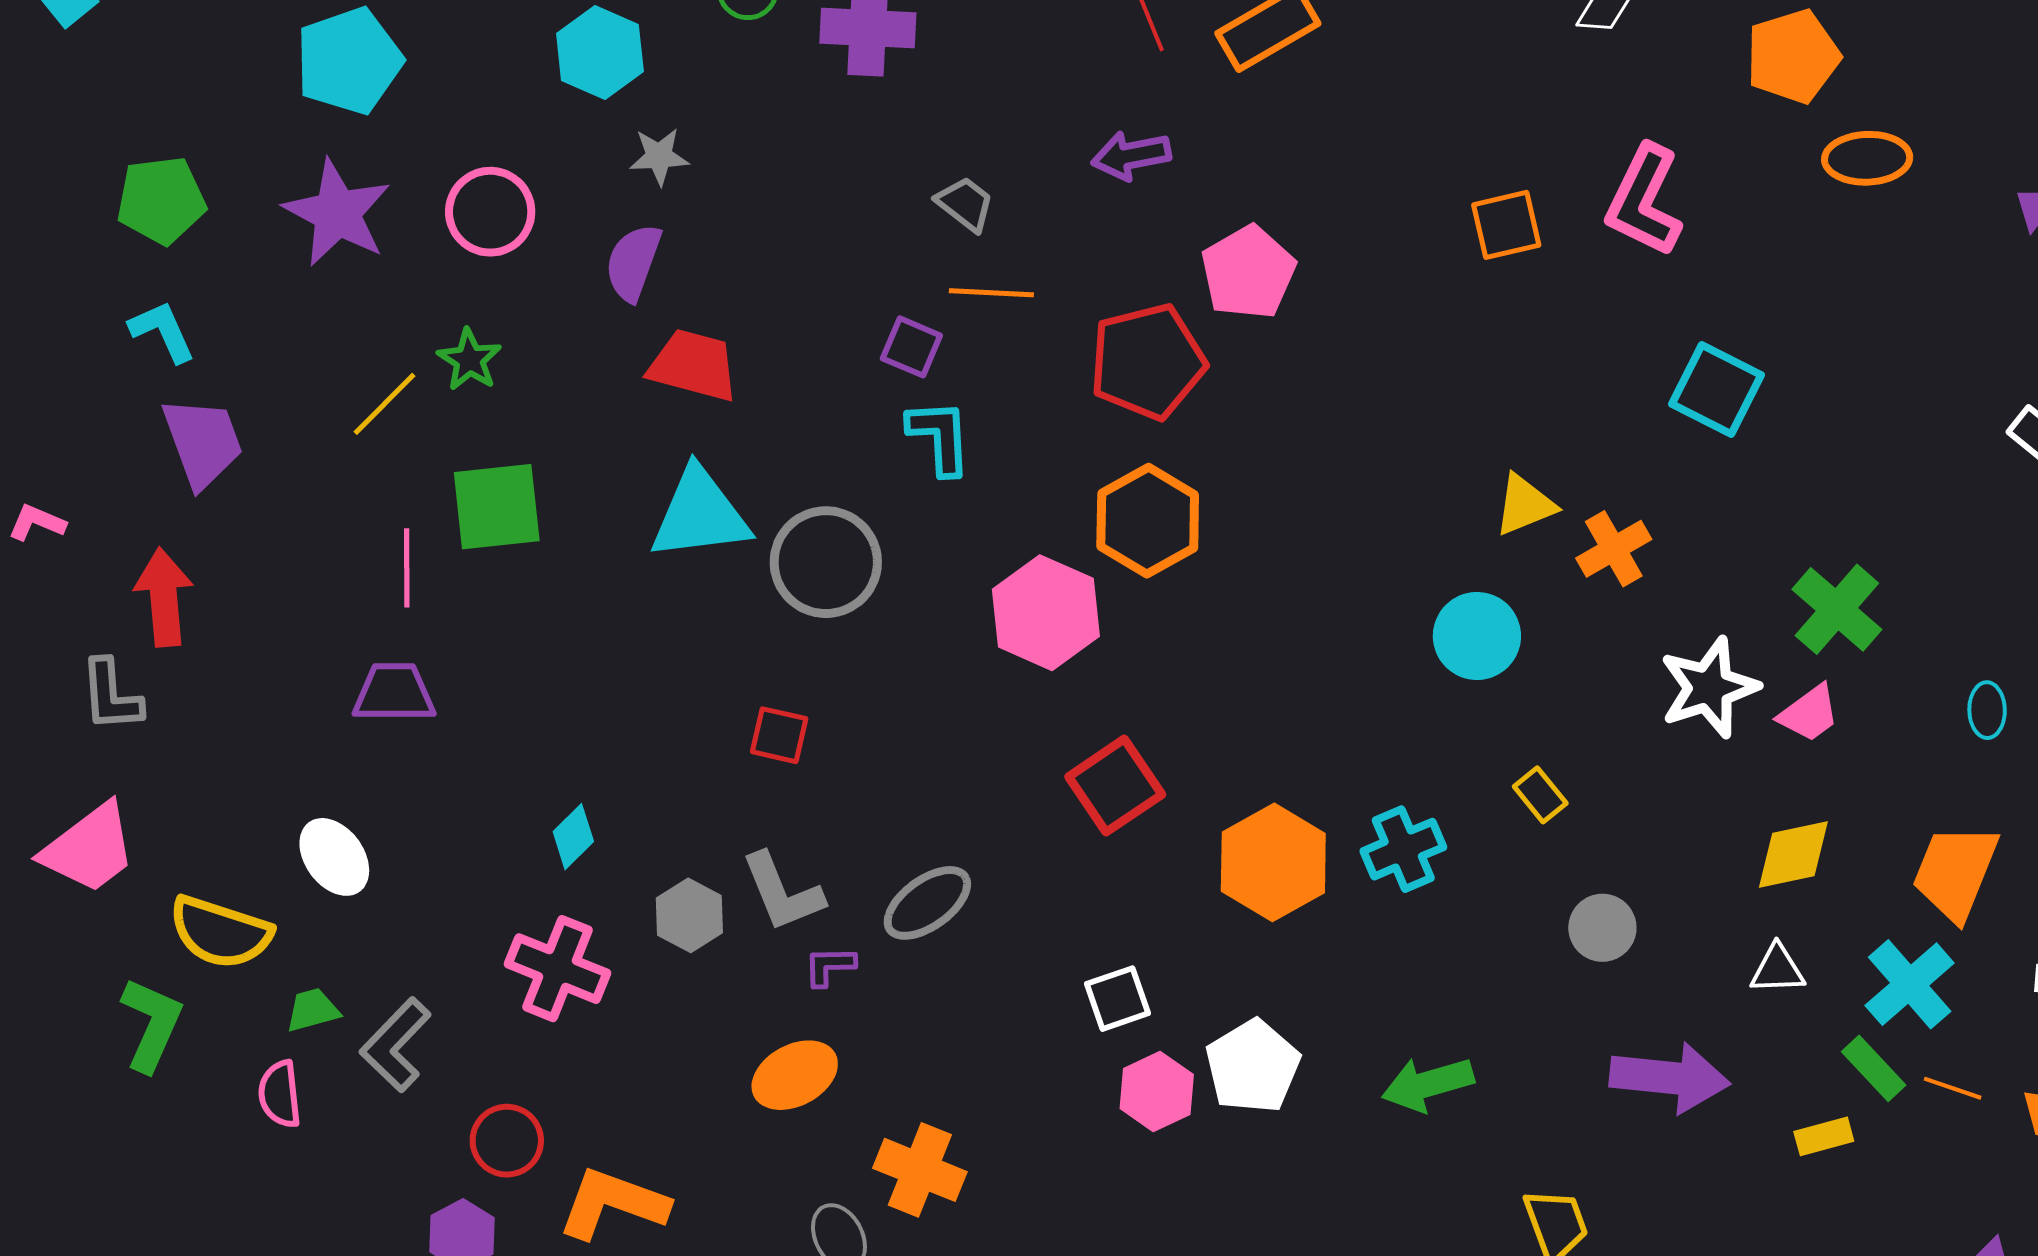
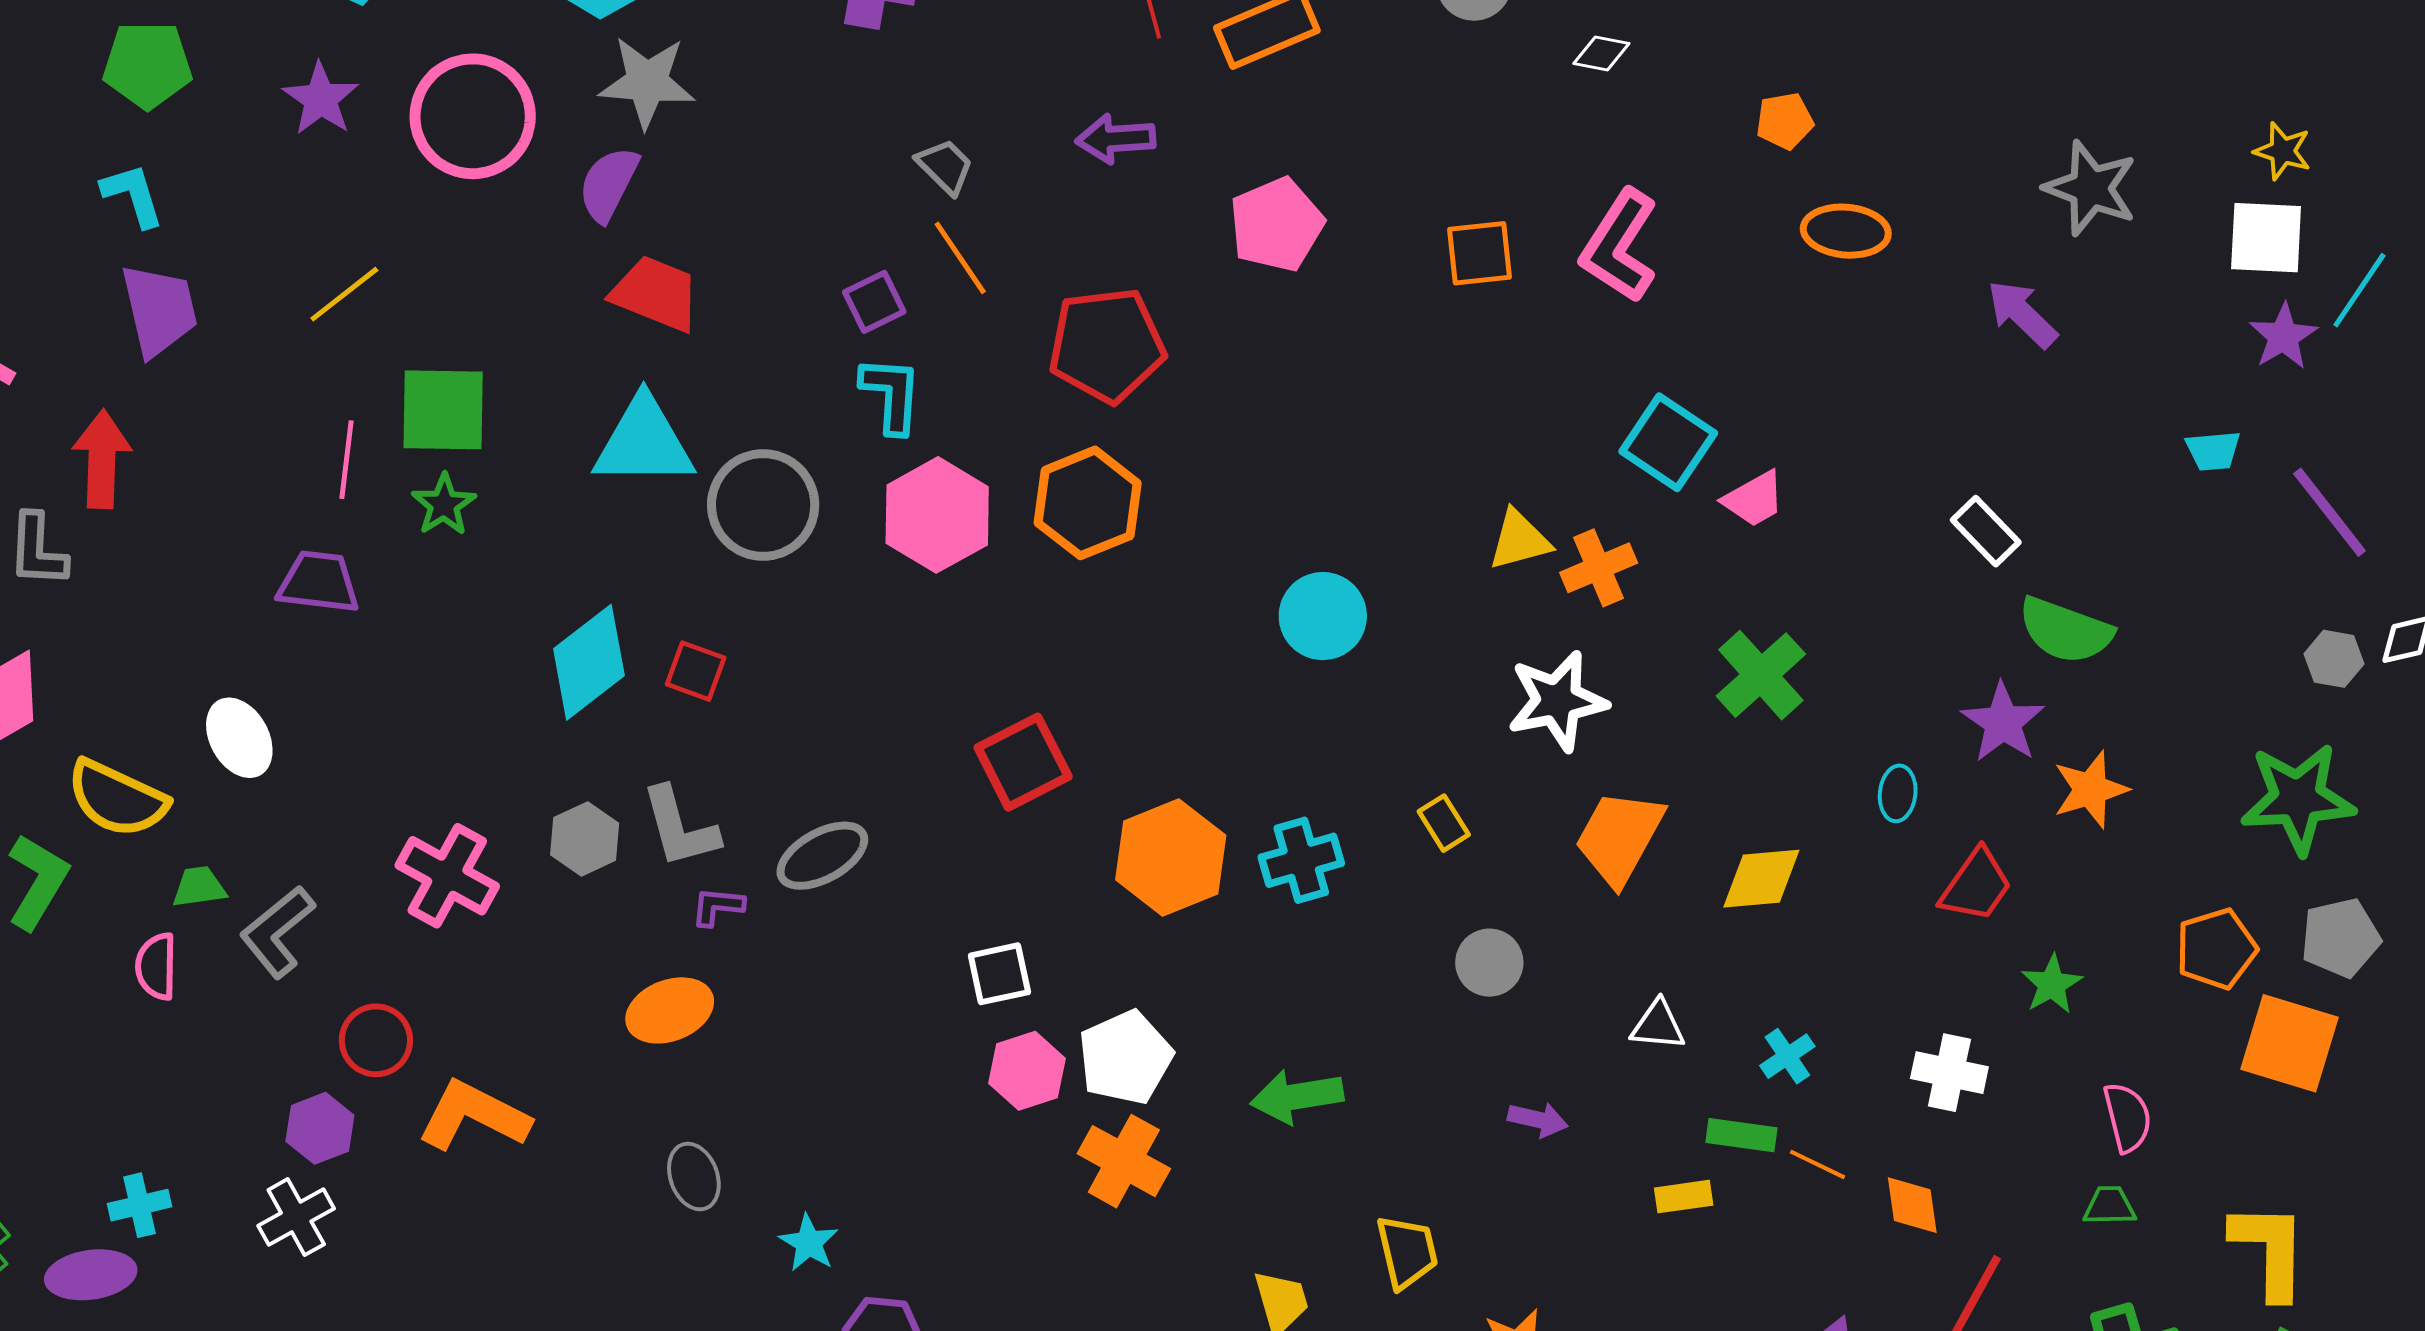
orange pentagon: (1793, 56) -> (1785, 121), size x0.6
gray star: (659, 156) -> (647, 82), size x1.6
pink circle: (490, 212) -> (473, 116), size x1.4
purple star: (337, 213) -> (321, 99), size x0.7
pink pentagon: (1248, 272) -> (1276, 225), moved
orange line: (991, 293) -> (960, 258), turned 46
purple square: (911, 347) -> (874, 302), turned 34
green star: (469, 360) -> (444, 505), moved
yellow triangle: (1525, 505) -> (1519, 540), moved
orange cross: (1614, 549) -> (1599, 568), moved
pink hexagon: (1046, 613) -> (937, 515), moved
cyan circle: (1477, 636) -> (1323, 616), moved
white star: (1709, 688) -> (1557, 701), moved
pink trapezoid: (1809, 713) -> (1754, 499), moved
cyan diamond: (573, 837) -> (589, 662), moved, size x1.8
yellow diamond: (1793, 854) -> (1761, 879), moved
orange trapezoid: (1955, 872) -> (1619, 837), moved
cyan cross: (1910, 984) -> (1787, 1056), size x0.6
green rectangle: (1874, 1068) -> (1741, 1135), turned -46
purple arrow: (1670, 1078) -> (1538, 1120), size x0.5
orange cross: (920, 1170) -> (1124, 1161), moved

